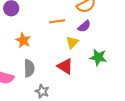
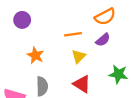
yellow triangle: (72, 42) -> (79, 56), moved

